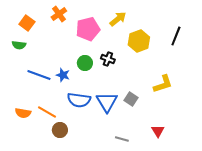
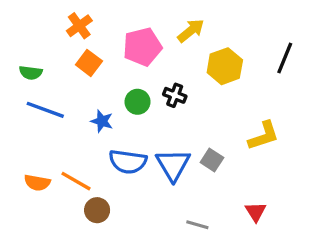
orange cross: (59, 14) -> (79, 26), moved
orange square: (27, 23) -> (89, 63), moved
blue line: (39, 75) -> (45, 110), moved

